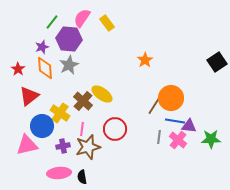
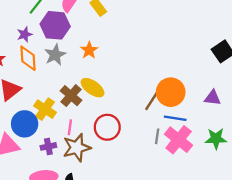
orange star: (145, 60) -> (89, 50), moved
purple triangle: (189, 126) -> (213, 98), moved
pink cross: (178, 140) -> (179, 140), size x1.4

